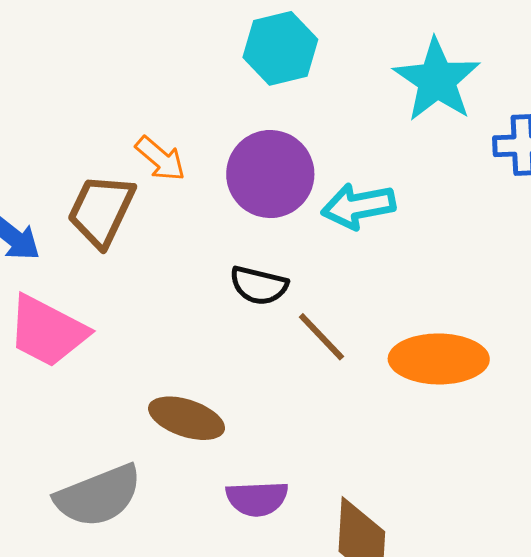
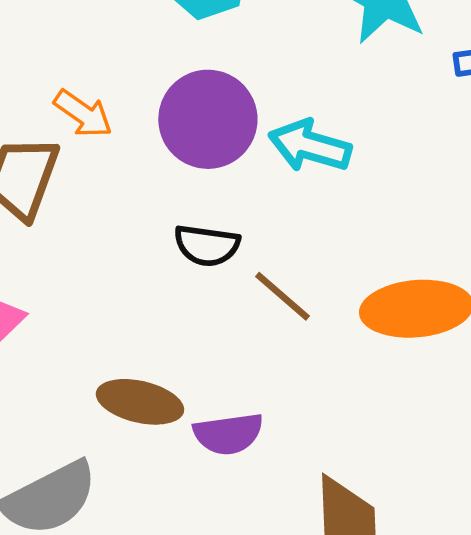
cyan arrow: (358, 206) -> (310, 146), turned 32
purple semicircle: (257, 499) -> (228, 434), moved

